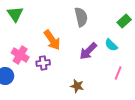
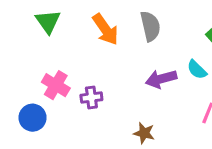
orange arrow: (52, 40) -> (105, 29), moved
purple arrow: (88, 51) -> (161, 79), turned 30

